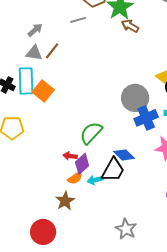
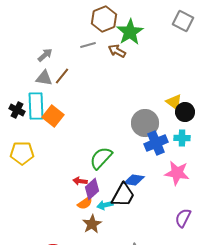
brown arrow: (130, 26) -> (117, 51), moved
blue diamond: (124, 155) -> (134, 180), turned -35
brown star: (65, 201) -> (92, 224), moved

